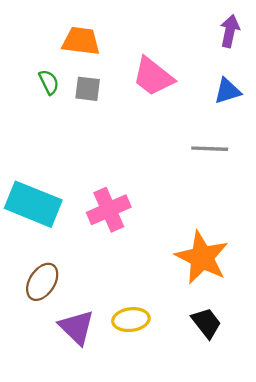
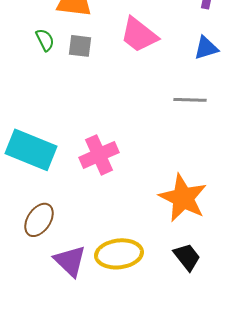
yellow ellipse: (131, 320) -> (119, 254), size x1.4

